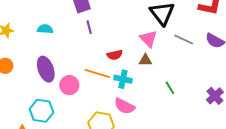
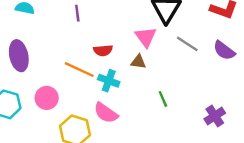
pink circle: (69, 85) -> (47, 98), moved

